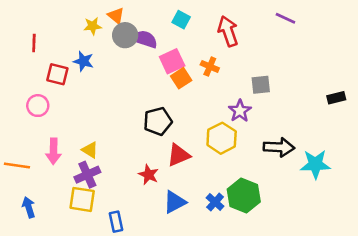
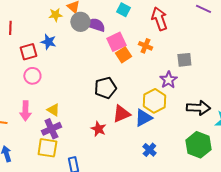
red square: (57, 74) -> (28, 52), turned -30
pink circle: (38, 106) -> (32, 76), moved
green hexagon: (244, 195) -> (198, 145), moved
blue triangle: (175, 202) -> (143, 118), moved

